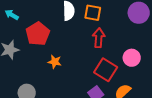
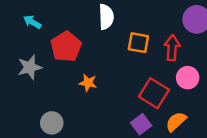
orange square: (93, 13) -> (138, 43), moved
red arrow: (99, 38) -> (172, 48), moved

